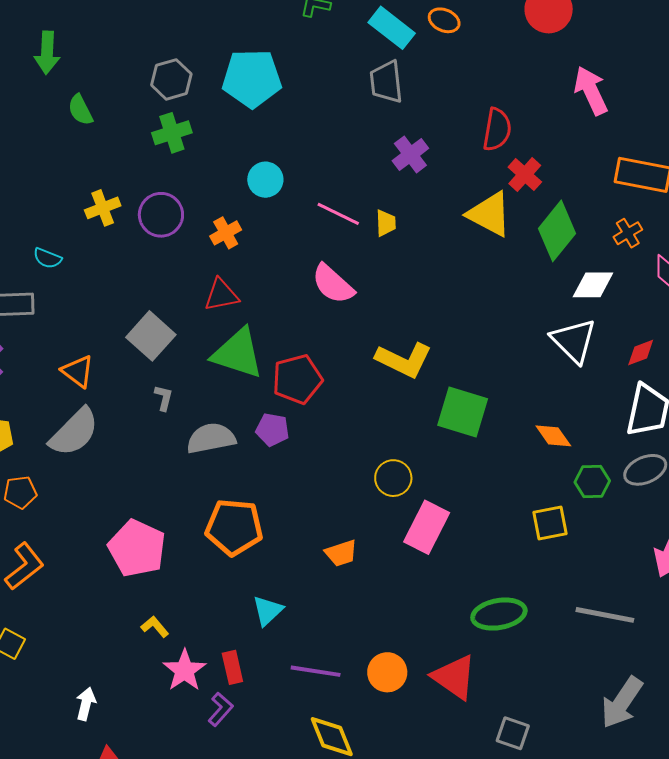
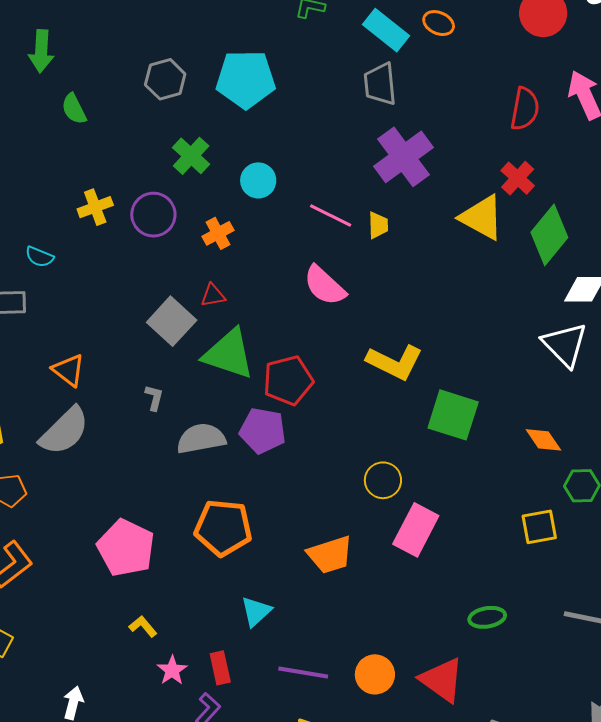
red semicircle: (497, 130) -> (525, 109), moved
green cross: (172, 133) -> (191, 156), moved, turned -30
purple cross: (410, 154) -> (404, 157), size x1.6
red triangle: (221, 295) -> (213, 295), size x0.7
gray square: (151, 336) -> (172, 321), moved
purple pentagon: (272, 430) -> (263, 431), size x1.4
orange trapezoid: (341, 553) -> (330, 555), size x1.4
green ellipse: (499, 614) -> (487, 617), size x0.7
pink star: (184, 670) -> (172, 670), size x0.7

